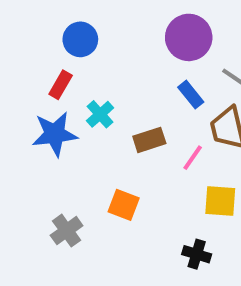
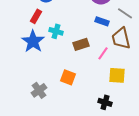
blue rectangle: (191, 95) -> (102, 21), turned -32
cyan cross: (100, 114) -> (56, 31), turned -32
blue star: (55, 134) -> (33, 41), turned -30

